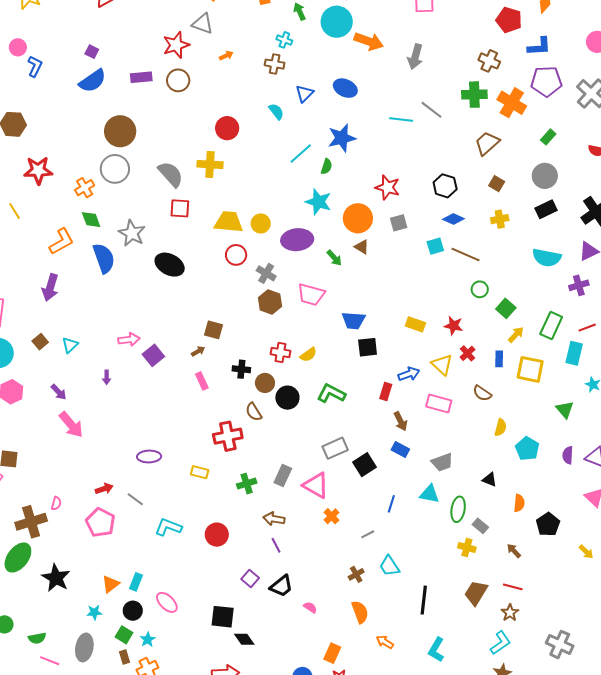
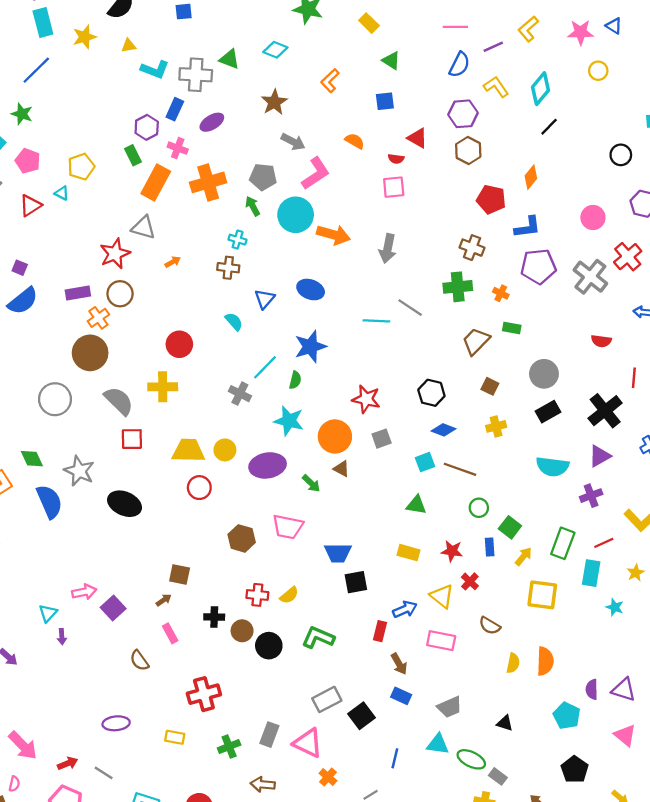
orange cross: (512, 103) -> (501, 293), size x0.5
brown circle: (120, 131) -> (90, 353), moved
green rectangle: (548, 137) -> (512, 328), moved, turned 63
orange cross: (85, 188) -> (98, 318), moved
gray cross: (266, 273) -> (240, 394), moved
cyan triangle: (70, 345) -> (48, 613), moved
blue rectangle: (499, 359) -> (490, 547), moved
green triangle: (565, 410) -> (416, 505), moved, turned -36
brown semicircle: (254, 412) -> (139, 660), moved
pink arrow: (71, 425) -> (23, 745), moved
cyan pentagon: (527, 449) -> (567, 716), moved
orange semicircle: (519, 503) -> (545, 661), moved, size x1.4
green ellipse: (458, 509) -> (471, 759), turned -70

